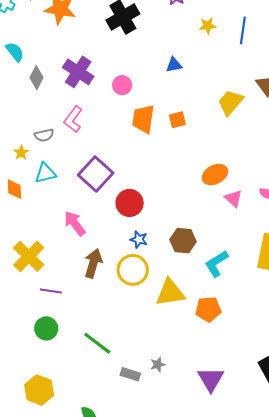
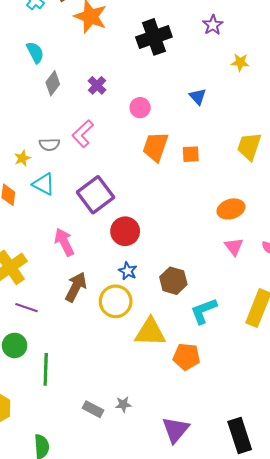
blue triangle: (174, 65) -> (198, 97), turned 48
purple cross: (78, 72) -> (97, 85), size x0.6
yellow trapezoid: (230, 102) -> (249, 146), turned -32
cyan triangle: (45, 173) -> (44, 184), turned 30
orange ellipse: (215, 175) -> (231, 209), moved
green line: (97, 343) -> (46, 369), moved, turned 44

